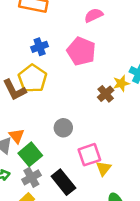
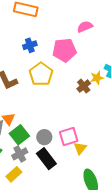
pink semicircle: (94, 15) -> (85, 27), moved
pink pentagon: (81, 51) -> (64, 50), turned -30
yellow pentagon: (32, 79) -> (41, 74), moved
gray circle: (63, 128) -> (44, 137), moved

